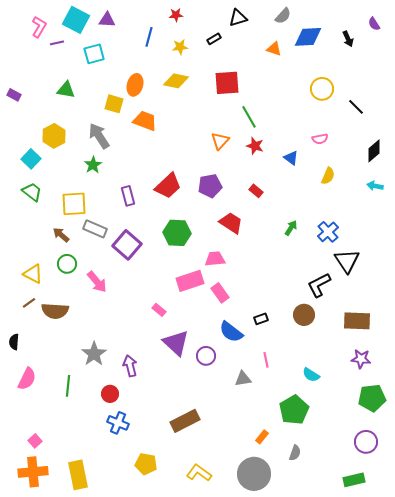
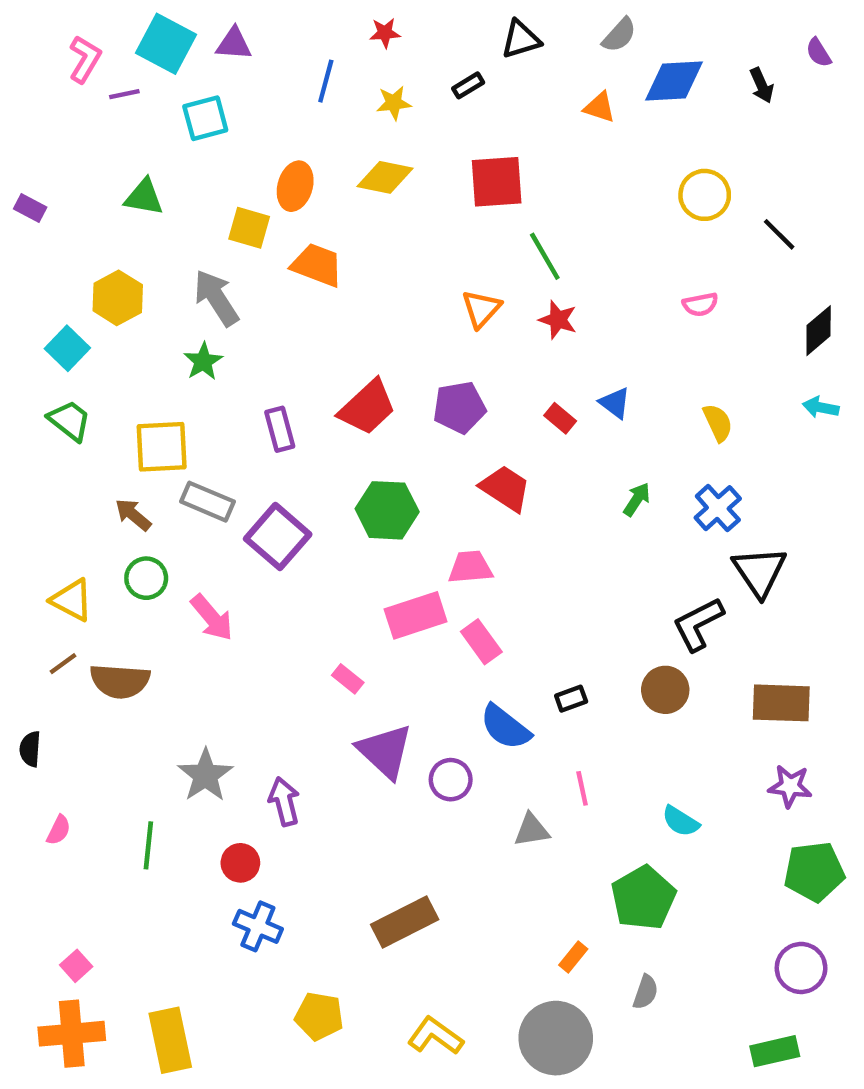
blue triangle: (291, 158) -> (615, 403), moved
yellow semicircle: (328, 176) -> (718, 423), moved, turned -48
pink semicircle: (27, 379) -> (59, 830), size x0.6

